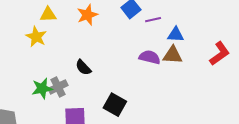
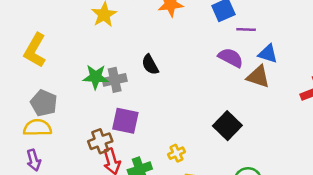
purple semicircle: (150, 57) -> (231, 58), moved
black square: (115, 105) -> (227, 126), moved

